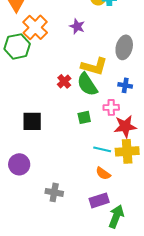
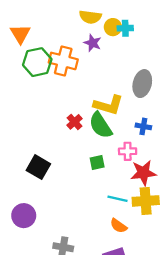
purple star: (77, 26) -> (93, 43), moved
orange cross: (35, 27) -> (63, 61), moved, turned -30
green hexagon: (17, 46) -> (37, 62), moved
black square: (32, 121) -> (38, 167), turned 30

